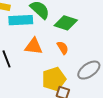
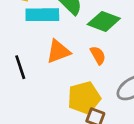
orange triangle: (34, 46) -> (58, 51), turned -30

